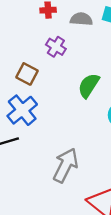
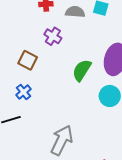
blue cross: (22, 110) -> (24, 92), size x0.6

